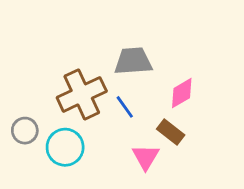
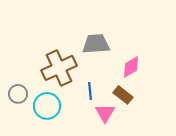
blue line: (125, 107) -> (90, 91), moved, turned 30

